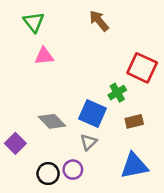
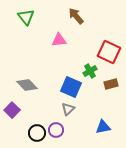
pink triangle: (44, 56) -> (59, 40), moved
gray diamond: (52, 121) -> (27, 85), moved
brown rectangle: (134, 121) -> (111, 84), moved
blue triangle: (134, 166) -> (103, 127), size x0.7

